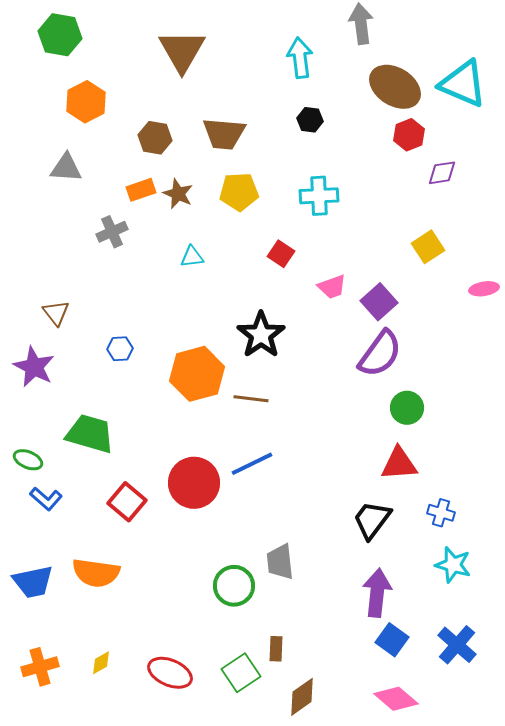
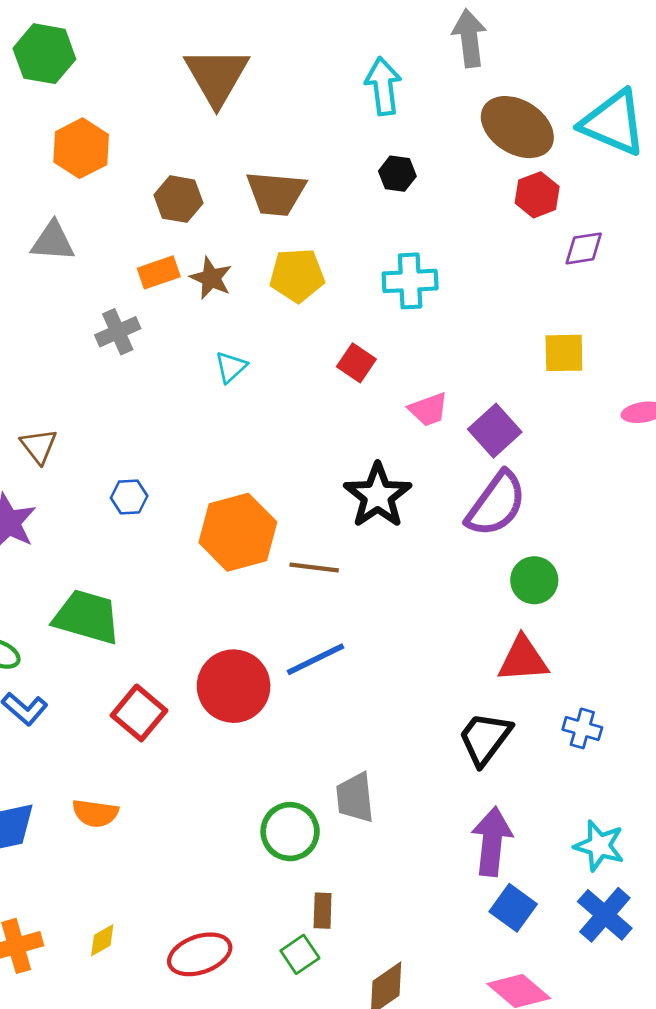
yellow square: (428, 247) -> (564, 353), turned 32
cyan triangle: (192, 257) -> (231, 367), turned -35
black star: (261, 335) -> (378, 496), moved
cyan star: (453, 565) -> (599, 846), moved
orange semicircle: (96, 573) -> (95, 813), size x0.7
brown rectangle: (276, 649) -> (323, 911), moved
red ellipse: (170, 673) -> (200, 954), turned -42
green square: (241, 673) -> (300, 954), size x0.7

